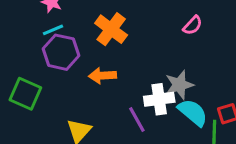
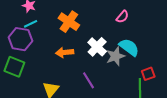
purple hexagon: (61, 52) -> (20, 39), moved
white cross: (159, 99) -> (97, 47), moved, turned -36
cyan semicircle: (193, 112) -> (129, 47), moved

